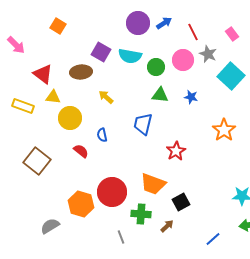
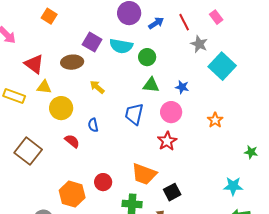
blue arrow: (164, 23) -> (156, 23), moved
pink rectangle: (232, 34) -> (216, 17), moved
pink circle: (183, 60) -> (171, 112), moved
orange star: (224, 130) -> (215, 120), size x0.7
red circle: (112, 192) -> (103, 182), size x0.6

